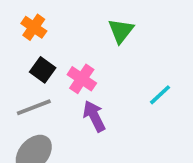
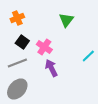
orange cross: (34, 27) -> (17, 18), turned 32

